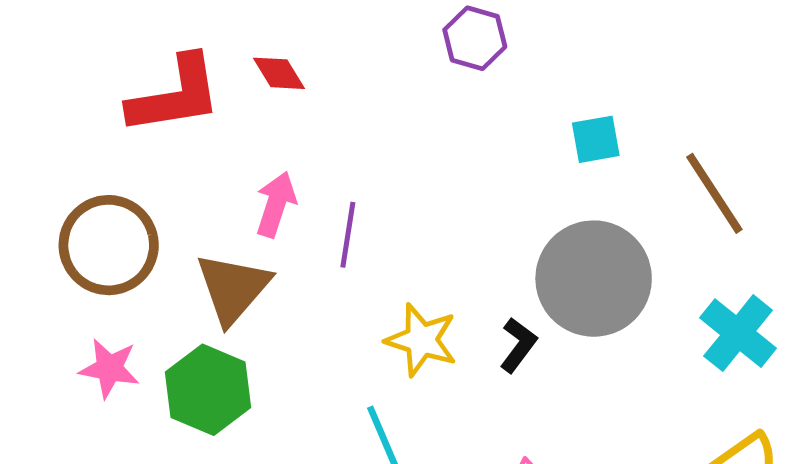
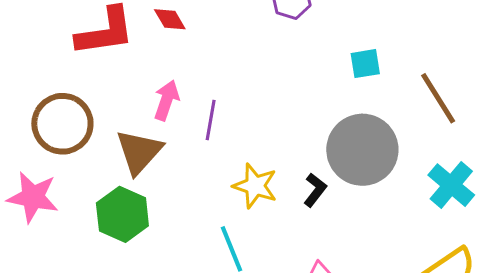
pink star: (109, 368) -> (33, 197), moved, size x1.4

